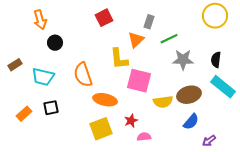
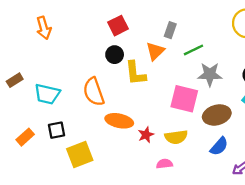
black circle: (55, 43) -> (115, 55), moved
pink square: (139, 81) -> (184, 99), moved
yellow semicircle: (163, 102) -> (176, 137), moved
red star: (131, 121) -> (146, 135), moved
yellow square: (101, 129) -> (80, 154), moved

